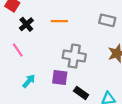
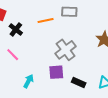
gray rectangle: (107, 20) -> (69, 12), moved
gray cross: (74, 56) -> (66, 50), turned -35

